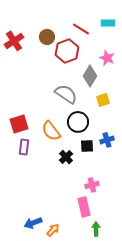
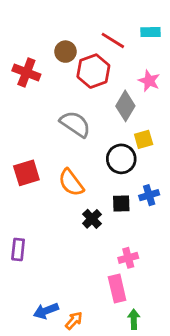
red cross: (14, 41) -> (26, 72), moved, turned -36
gray semicircle: (66, 94) -> (75, 124), moved
black circle: (78, 122) -> (121, 159), moved
purple rectangle: (24, 147) -> (18, 249), moved

